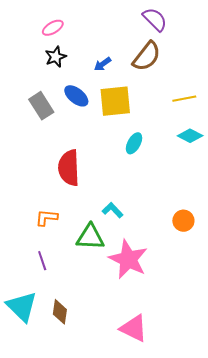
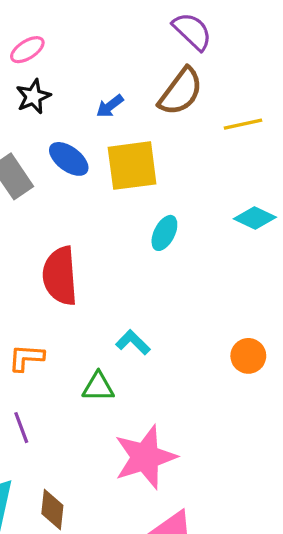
yellow line: (184, 99) -> (243, 124), moved
green triangle: (90, 237) -> (98, 387), size x0.7
pink star: (128, 259) -> (145, 457), moved, turned 30

